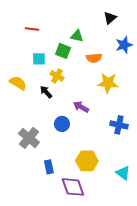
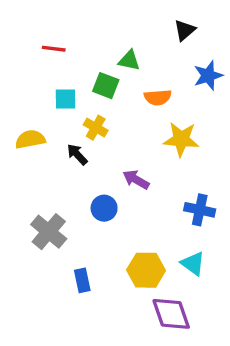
yellow semicircle: (18, 83) -> (30, 139), turned -42
cyan triangle: (123, 173) -> (193, 264), moved
purple diamond: (73, 187) -> (171, 314), moved

